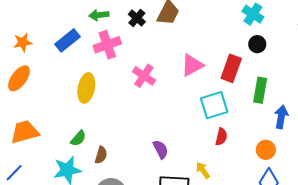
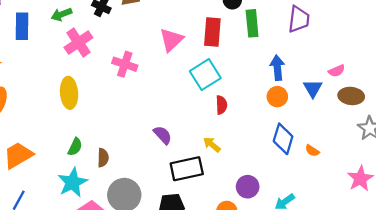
blue rectangle: (68, 40) -> (22, 26), moved, turned -35
green rectangle: (260, 90) -> (252, 23), moved
orange circle: (266, 150) -> (277, 97), moved

